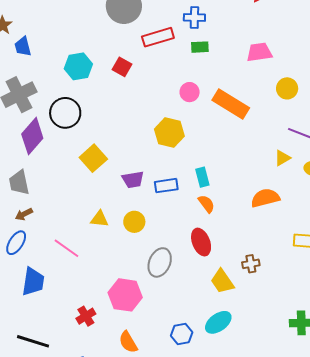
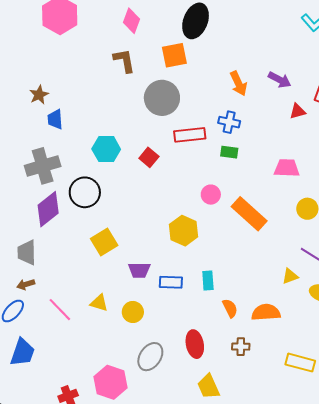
orange semicircle: (206, 204) -> (230, 308), moved
pink line: (66, 248) -> (60, 310), moved
brown cross: (251, 264) -> (241, 347), moved

